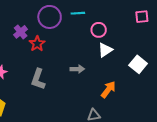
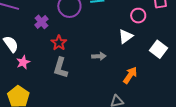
pink circle: (99, 30) -> (138, 16), moved
red star: (37, 44) -> (59, 43), moved

